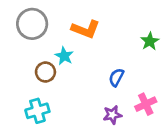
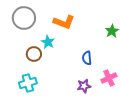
blue semicircle: (116, 77) -> (87, 58), turned -32

